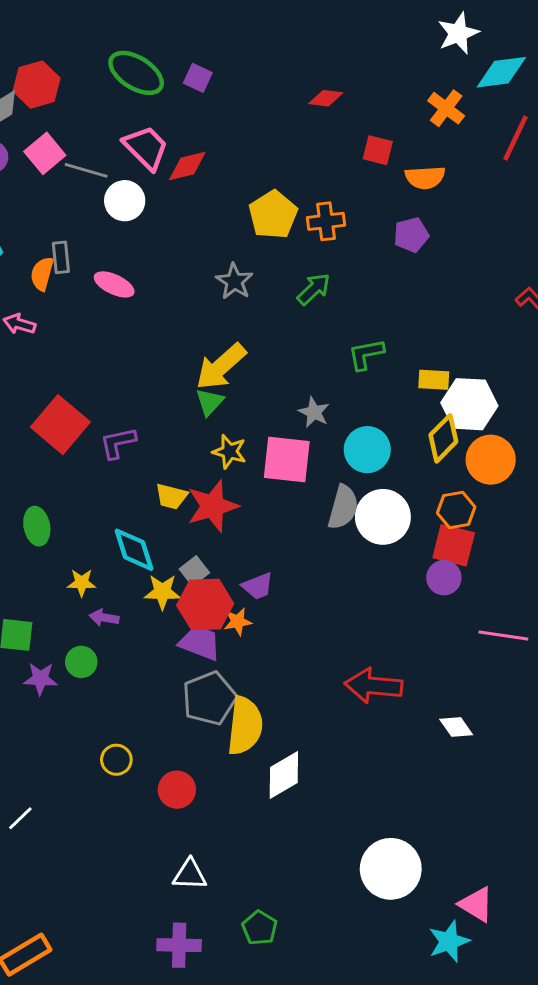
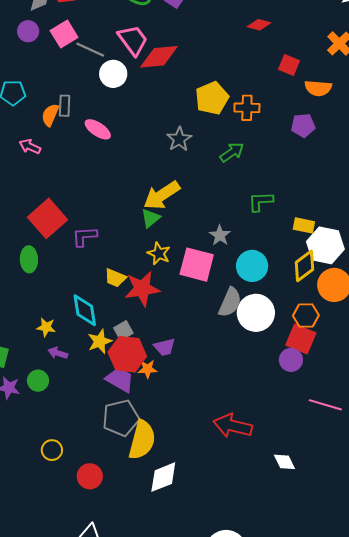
red diamond: (187, 166) -> (159, 57), size x1.4
green ellipse: (37, 526) -> (29, 259), moved
yellow star: (162, 592) -> (100, 341), turned -30

